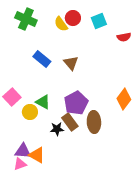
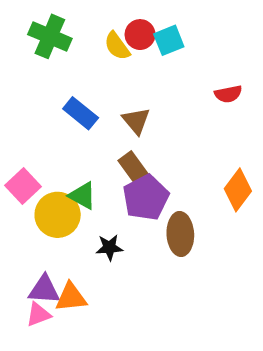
cyan square: (99, 21) -> (169, 40), moved
red semicircle: (124, 37) -> (228, 94), moved
yellow circle: (30, 112) -> (58, 215), size x1.5
brown rectangle: (70, 122) -> (134, 169), moved
orange triangle: (37, 155) -> (71, 297), turned -36

